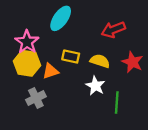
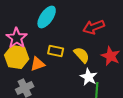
yellow semicircle: (100, 61) -> (82, 55), turned 30
white star: (95, 86) -> (89, 77), moved

